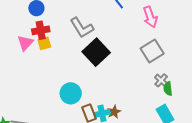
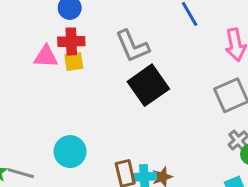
pink triangle: (25, 43) -> (46, 57), turned 42
cyan circle: (71, 93) -> (70, 152), moved

